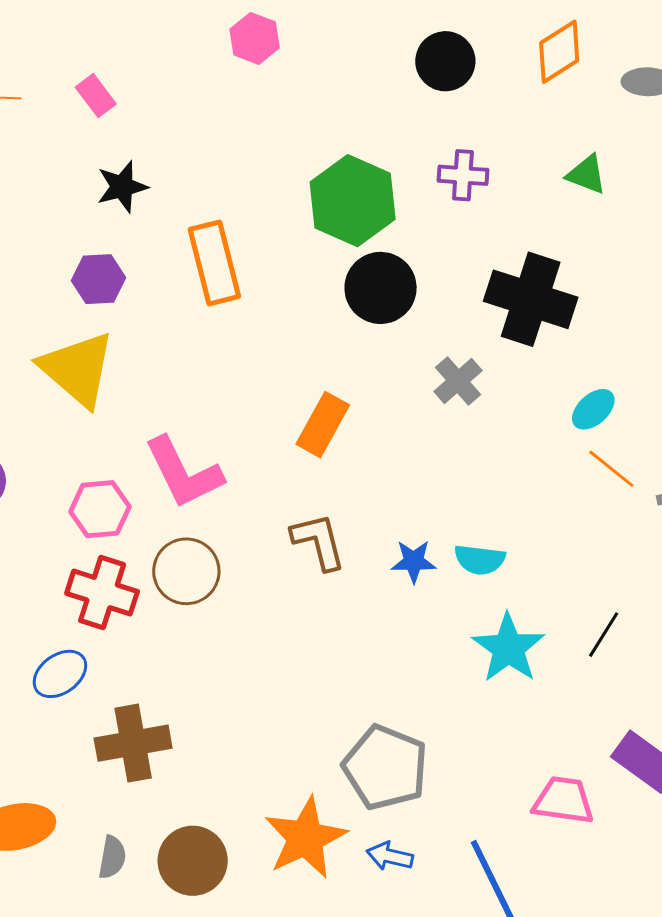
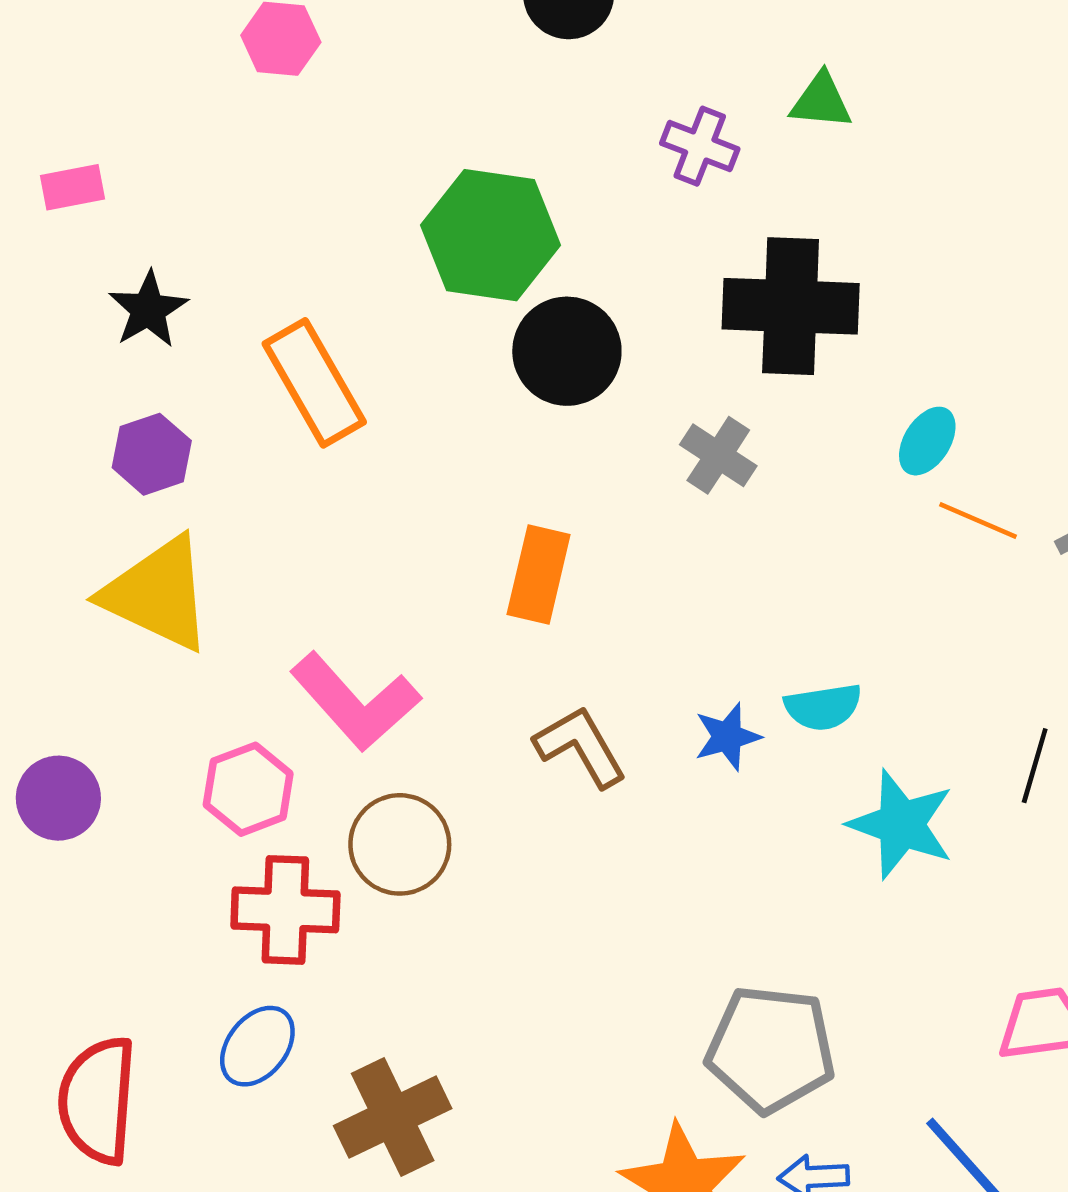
pink rectangle: (96, 96) -> (73, 187), turned -48
purple cross: (463, 175) -> (700, 146), moved, turned 33

